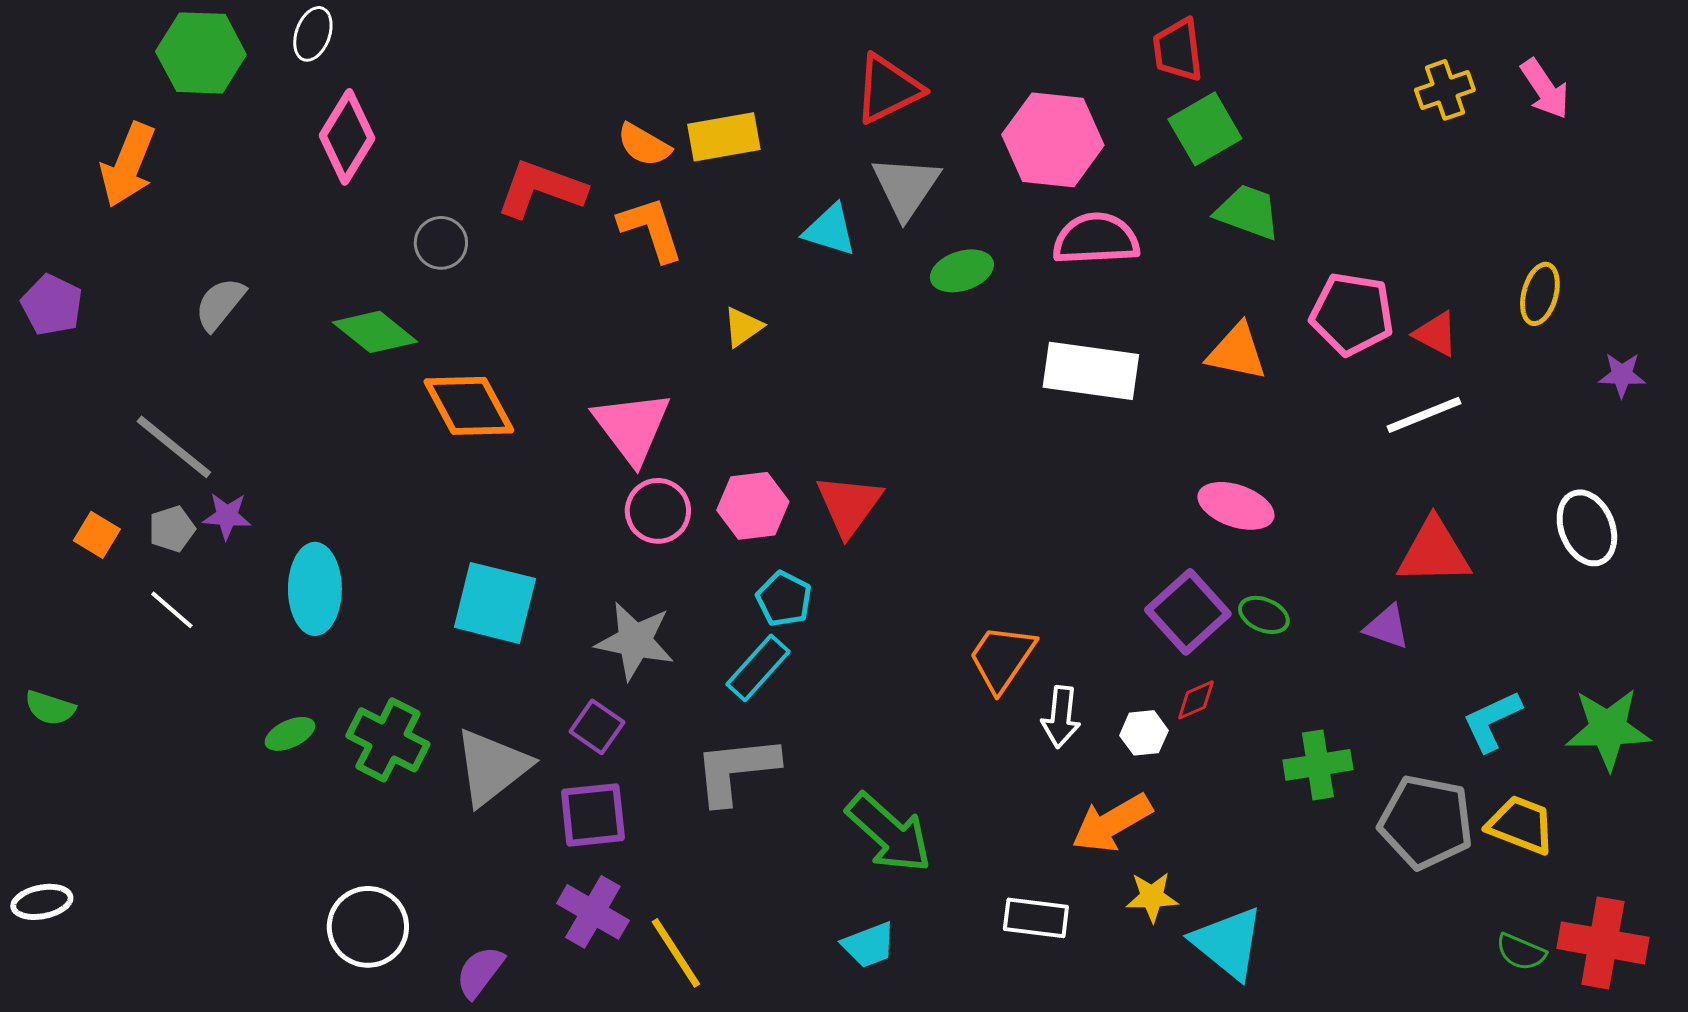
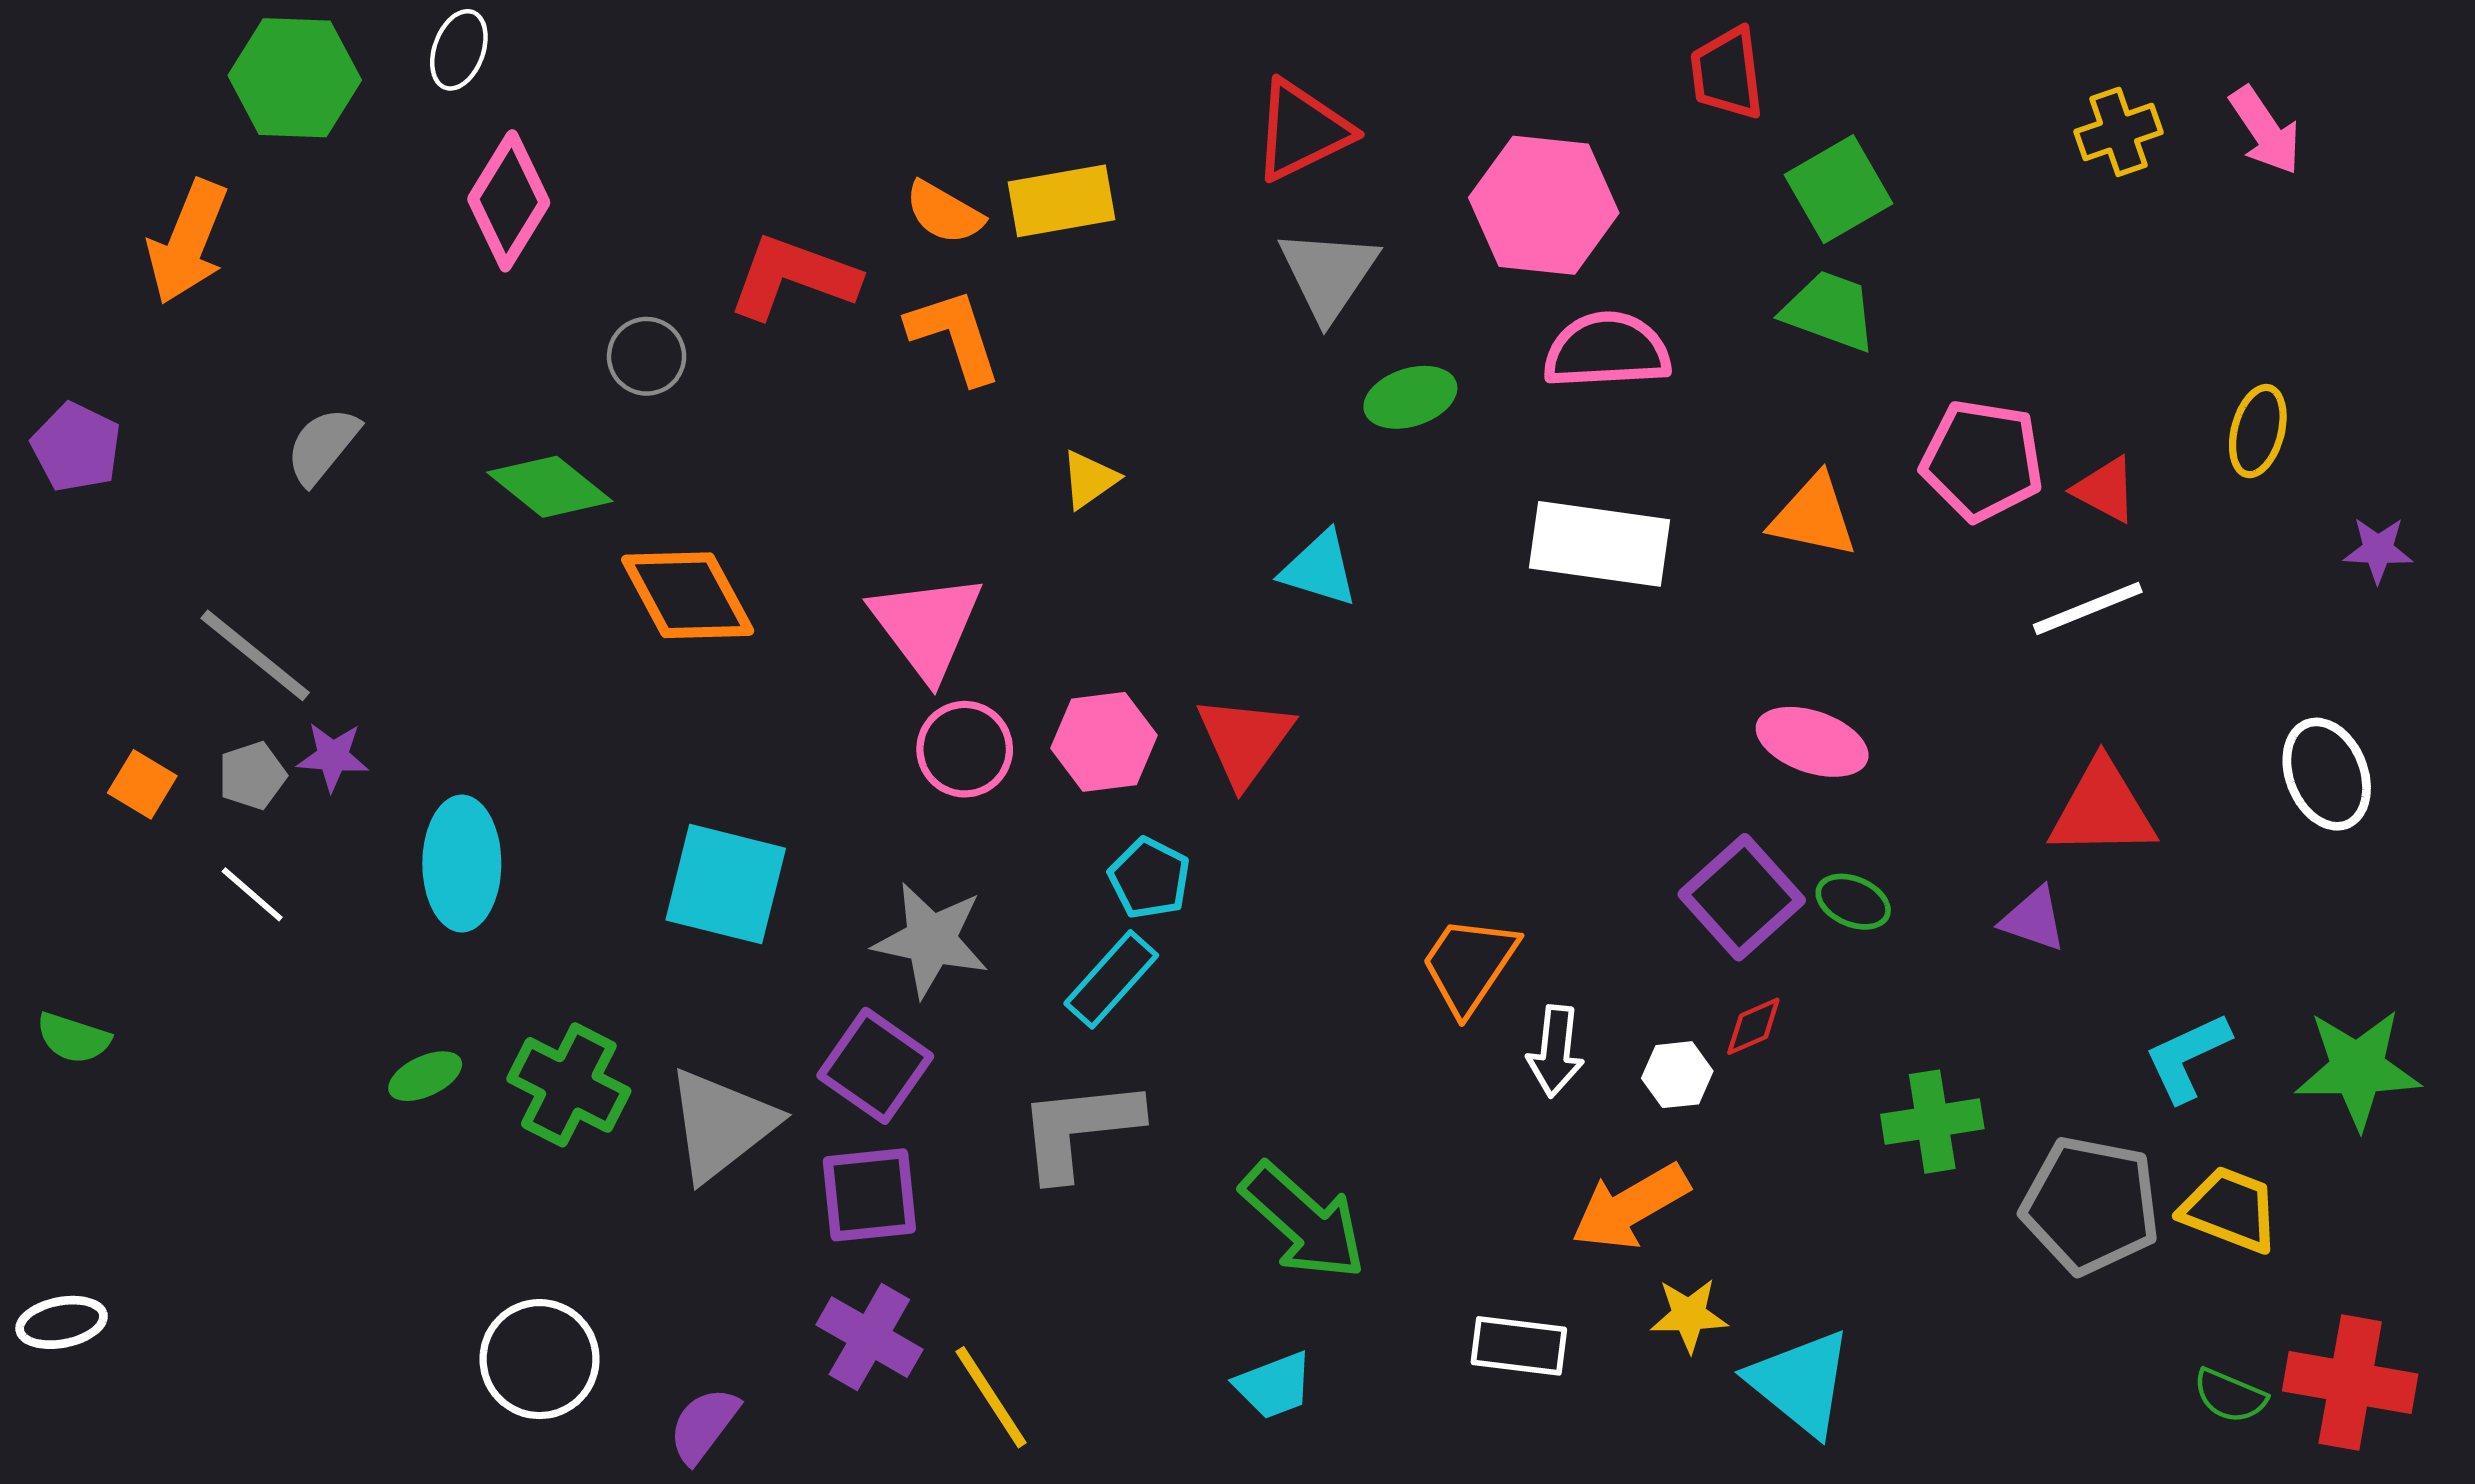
green square: (1205, 129) -> (1838, 189), moved
cyan triangle: (830, 230) -> (1319, 569), moved
purple square: (597, 727) -> (875, 1066), size x1.4

